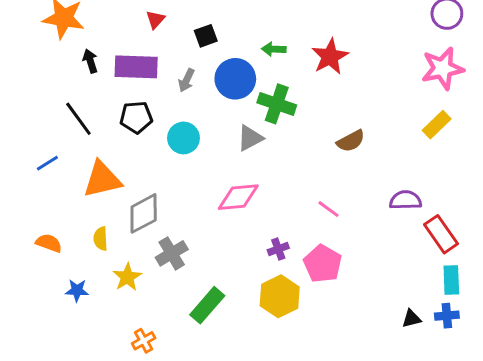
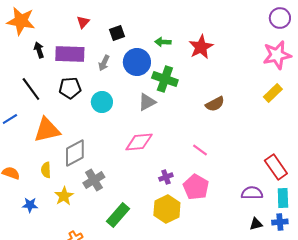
purple semicircle: (405, 200) -> (252, 193), moved

